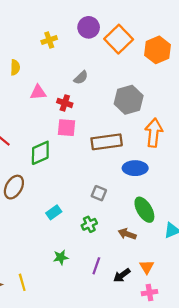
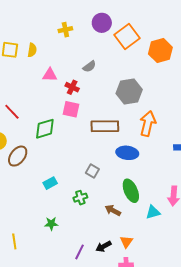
purple line: (96, 266) -> (79, 252), moved

